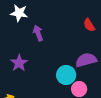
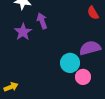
purple star: (19, 63) -> (23, 32), moved

